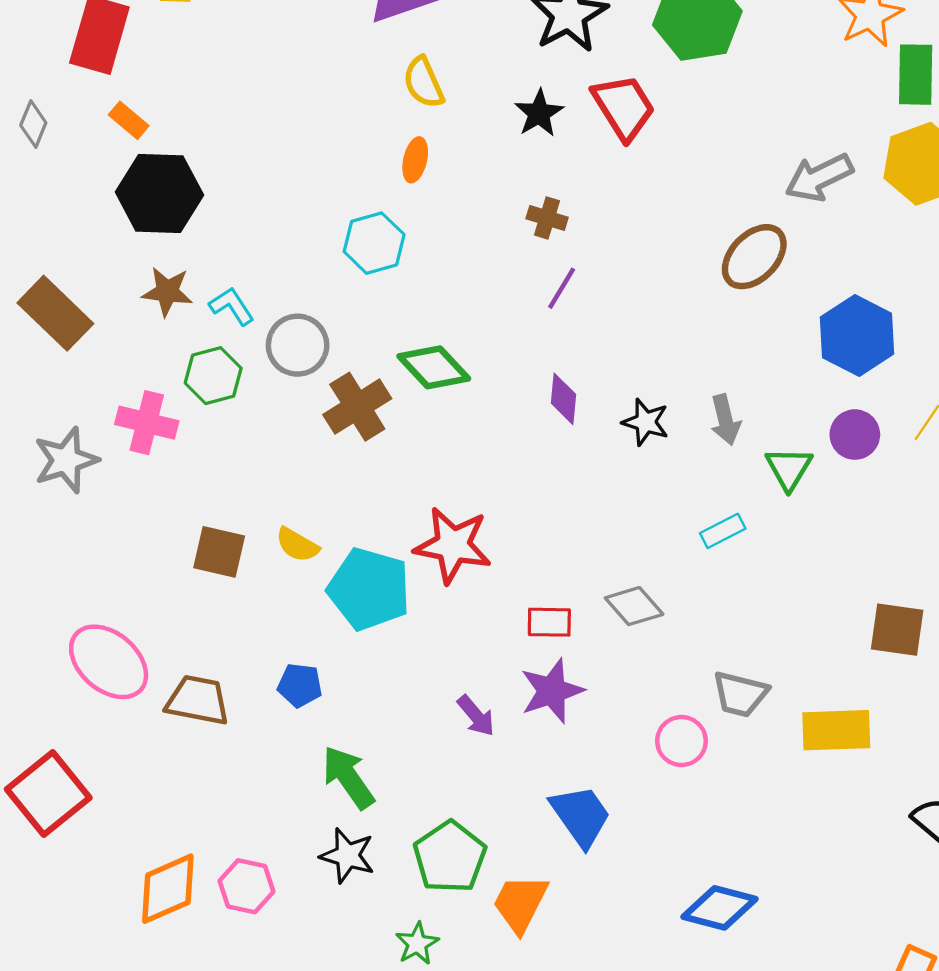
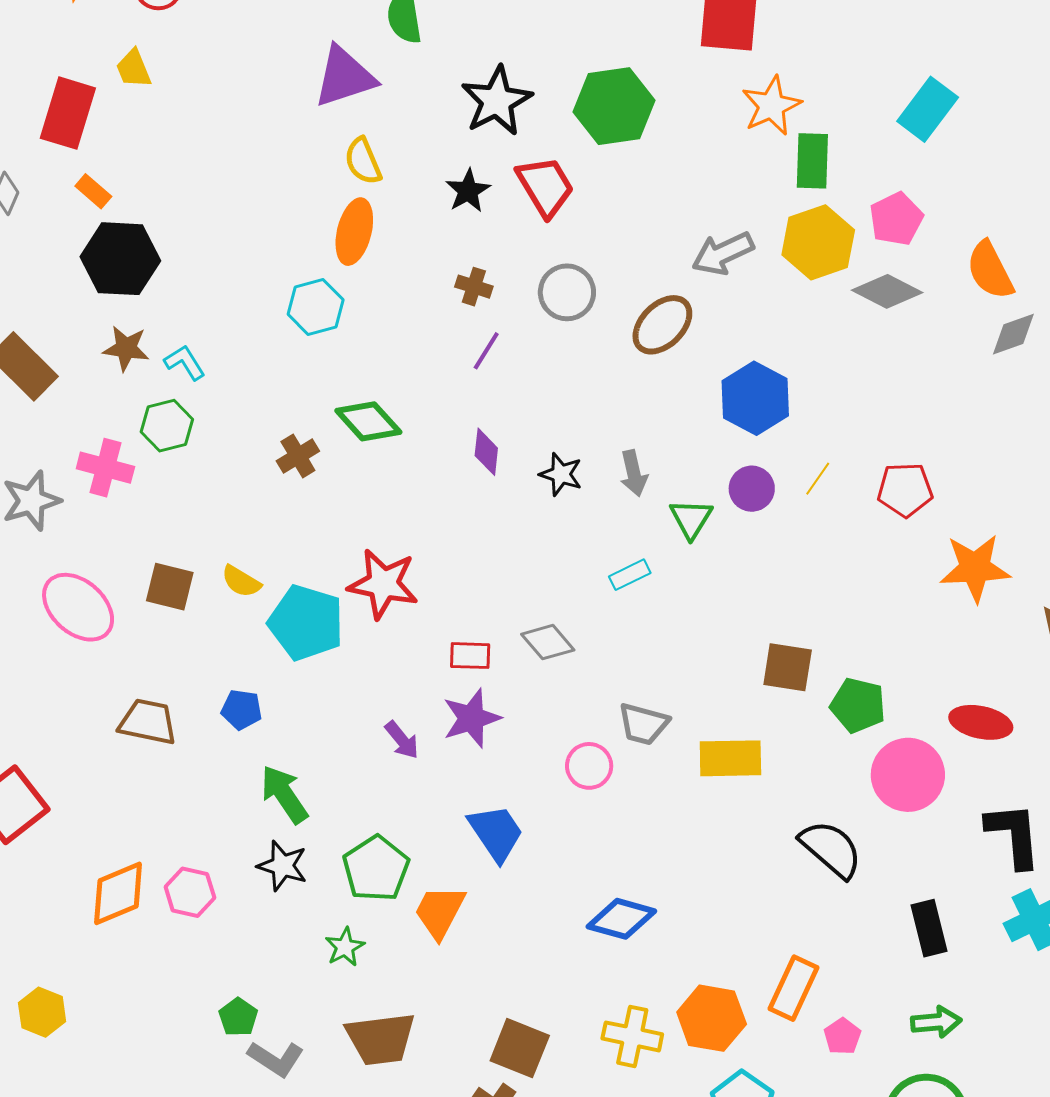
orange ellipse: (415, 160) -> (354, 232), size x1.6
gray circle: (298, 345) -> (567, 292), moved
brown cross: (357, 407) -> (298, 456), size x0.7
pink ellipse: (109, 662) -> (78, 607), moved

